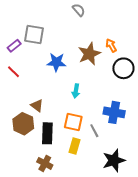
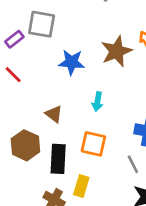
brown triangle: (37, 105) -> (54, 114), moved
gray line: (94, 131) -> (133, 164), moved
yellow rectangle: (75, 146) -> (81, 186), moved

